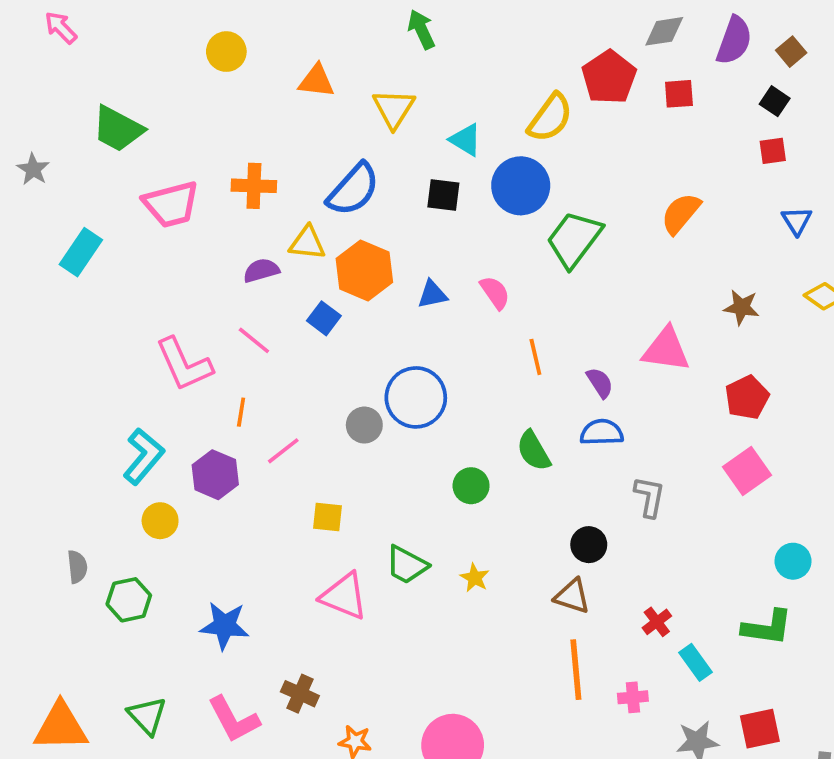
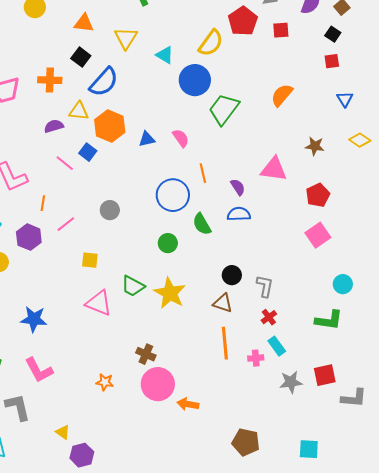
black square: (443, 195) -> (81, 57), moved, turned 30
pink line: (254, 340) -> (65, 163), moved
blue circle: (416, 397) -> (173, 195), moved
gray L-shape: (649, 497) -> (265, 286), moved
yellow star: (475, 578) -> (170, 293), size x2.0
cyan rectangle: (695, 662) -> (277, 346), moved
brown cross: (300, 694) -> (146, 354), moved

